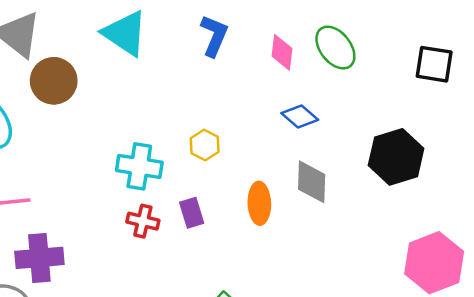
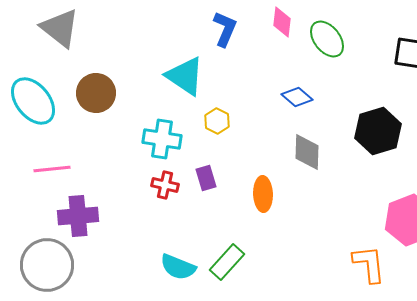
cyan triangle: (125, 33) -> (185, 76), moved
pink diamond: (282, 52) -> (282, 22), moved
brown circle: (54, 81) -> (96, 93), moved
orange ellipse: (259, 203) -> (263, 194), moved

